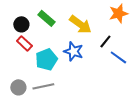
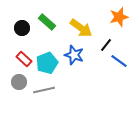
red rectangle: (24, 43) -> (24, 59), moved
gray circle: (18, 87) -> (19, 82), moved

